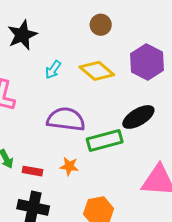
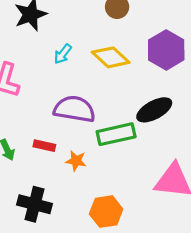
red rectangle: (33, 171) -> (44, 146), moved

